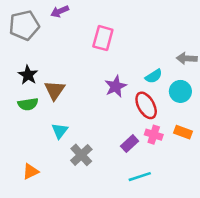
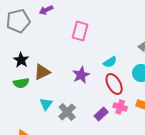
cyan semicircle: (154, 76) -> (110, 62), moved
purple star: (116, 86) -> (81, 75), moved
brown triangle: (55, 90) -> (42, 72), turned 30
gray cross: (81, 155) -> (67, 112), moved

